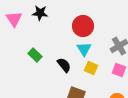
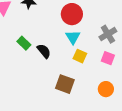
black semicircle: (64, 65) -> (44, 51), moved

